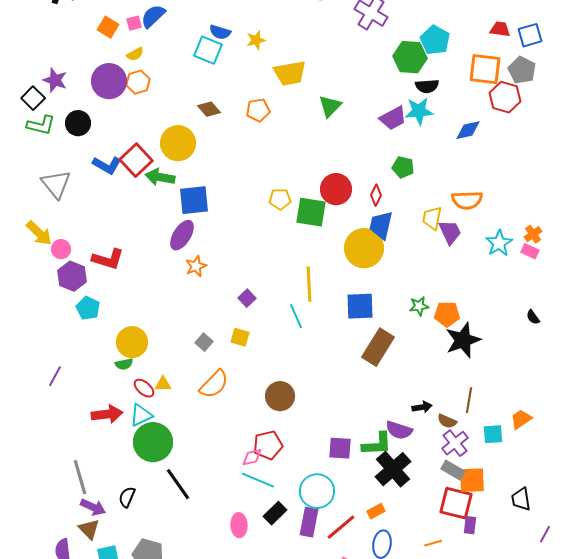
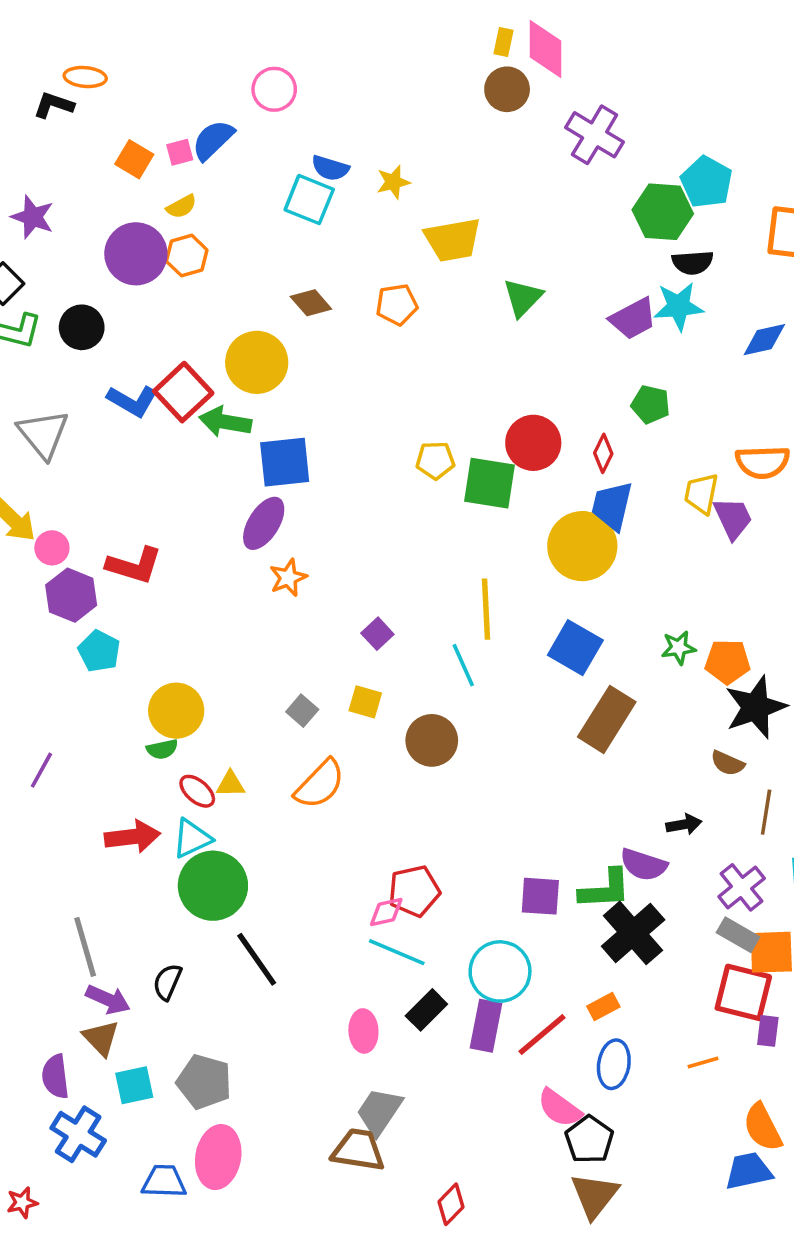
purple star: (55, 80) -> (33, 217), moved
blue square: (360, 306) -> (575, 648), turned 32
brown circle: (280, 396) -> (432, 740), moved
brown semicircle: (447, 421) -> (728, 763), moved

